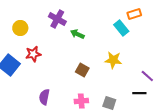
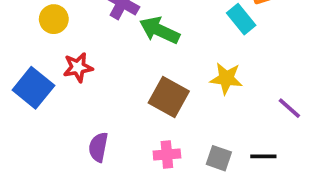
green arrow: (77, 34) -> (160, 30), size x1.5
brown square: (82, 70) -> (169, 97), size x1.5
black line: (139, 93) -> (263, 156), moved

